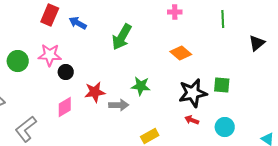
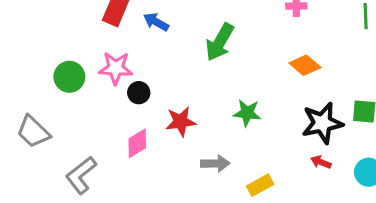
gray arrow: (119, 105) -> (215, 163), moved

